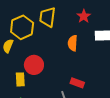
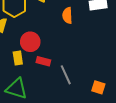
red rectangle: (77, 83) -> (43, 61), moved

